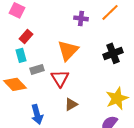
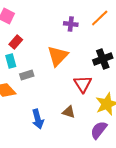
red triangle: (60, 78) -> (83, 84), moved
brown triangle: (71, 104) -> (69, 112), moved, turned 48
blue arrow: (37, 114) -> (38, 119), moved

